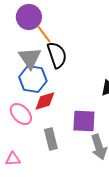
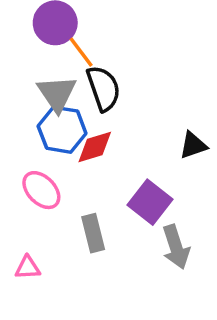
red diamond: (45, 101) -> (95, 147), moved
purple square: (84, 121) -> (150, 202), turned 35

